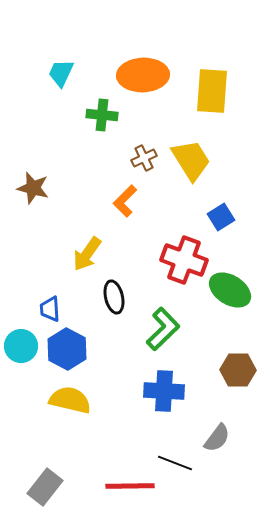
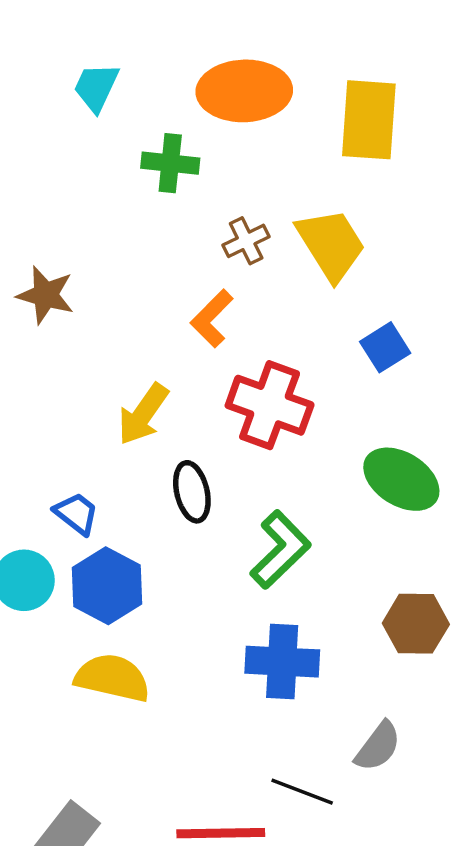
red cross: (184, 260) -> (270, 405), moved
blue trapezoid: (50, 309) -> (76, 513), turned 132

